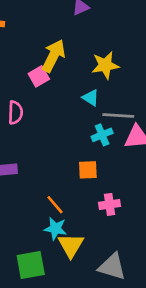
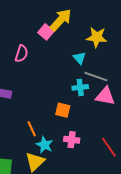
pink square: (39, 76) -> (46, 32), turned -35
cyan star: (55, 229) -> (45, 145), moved

